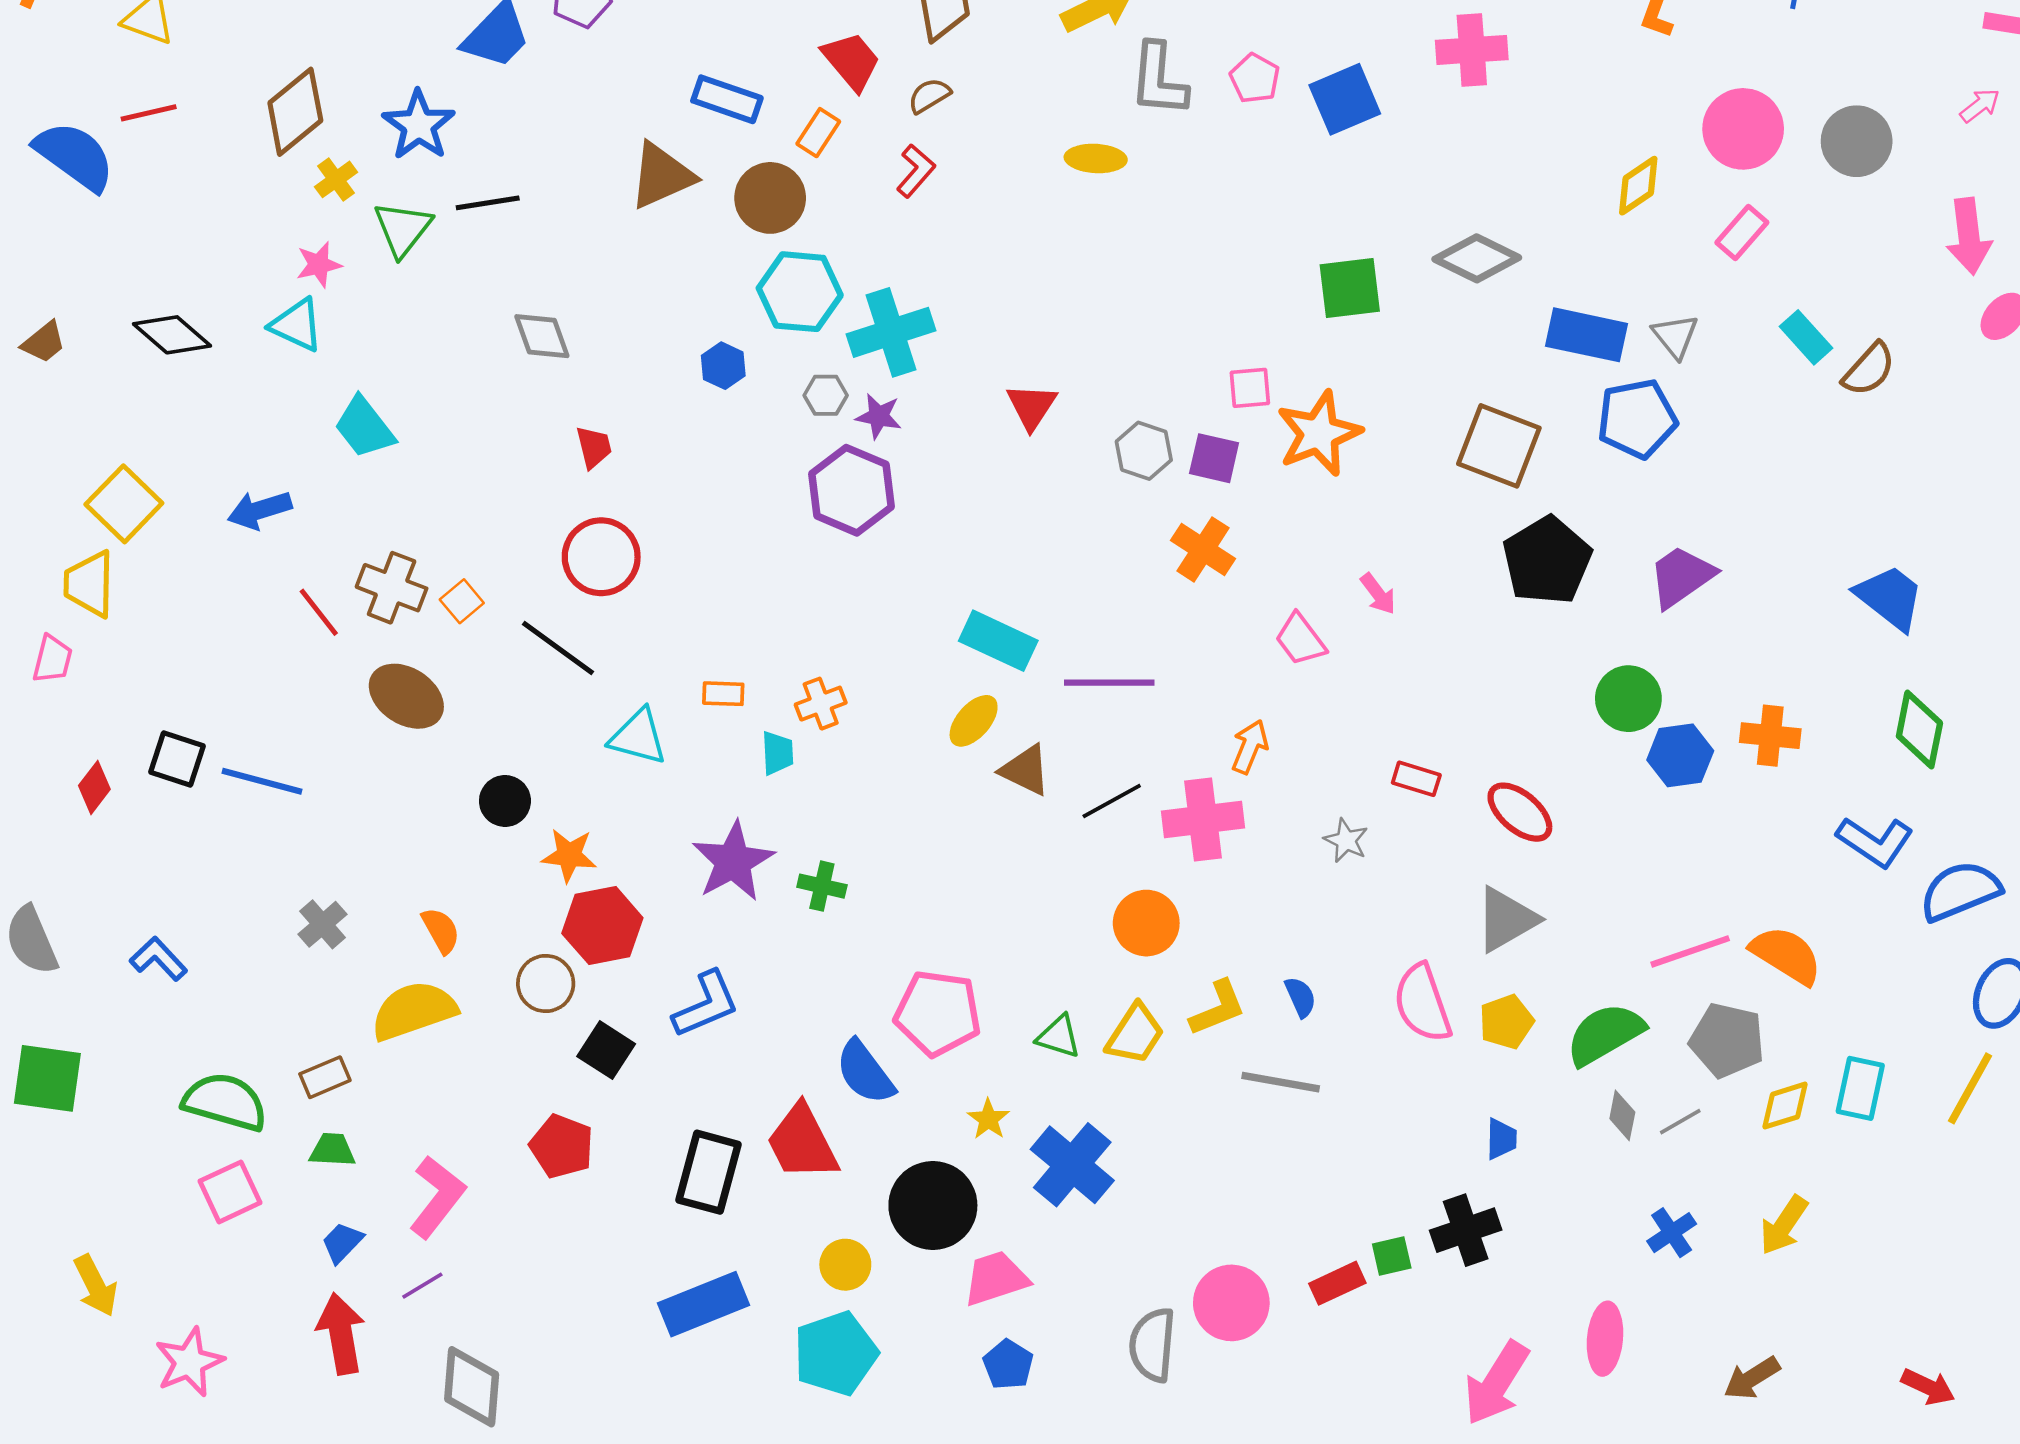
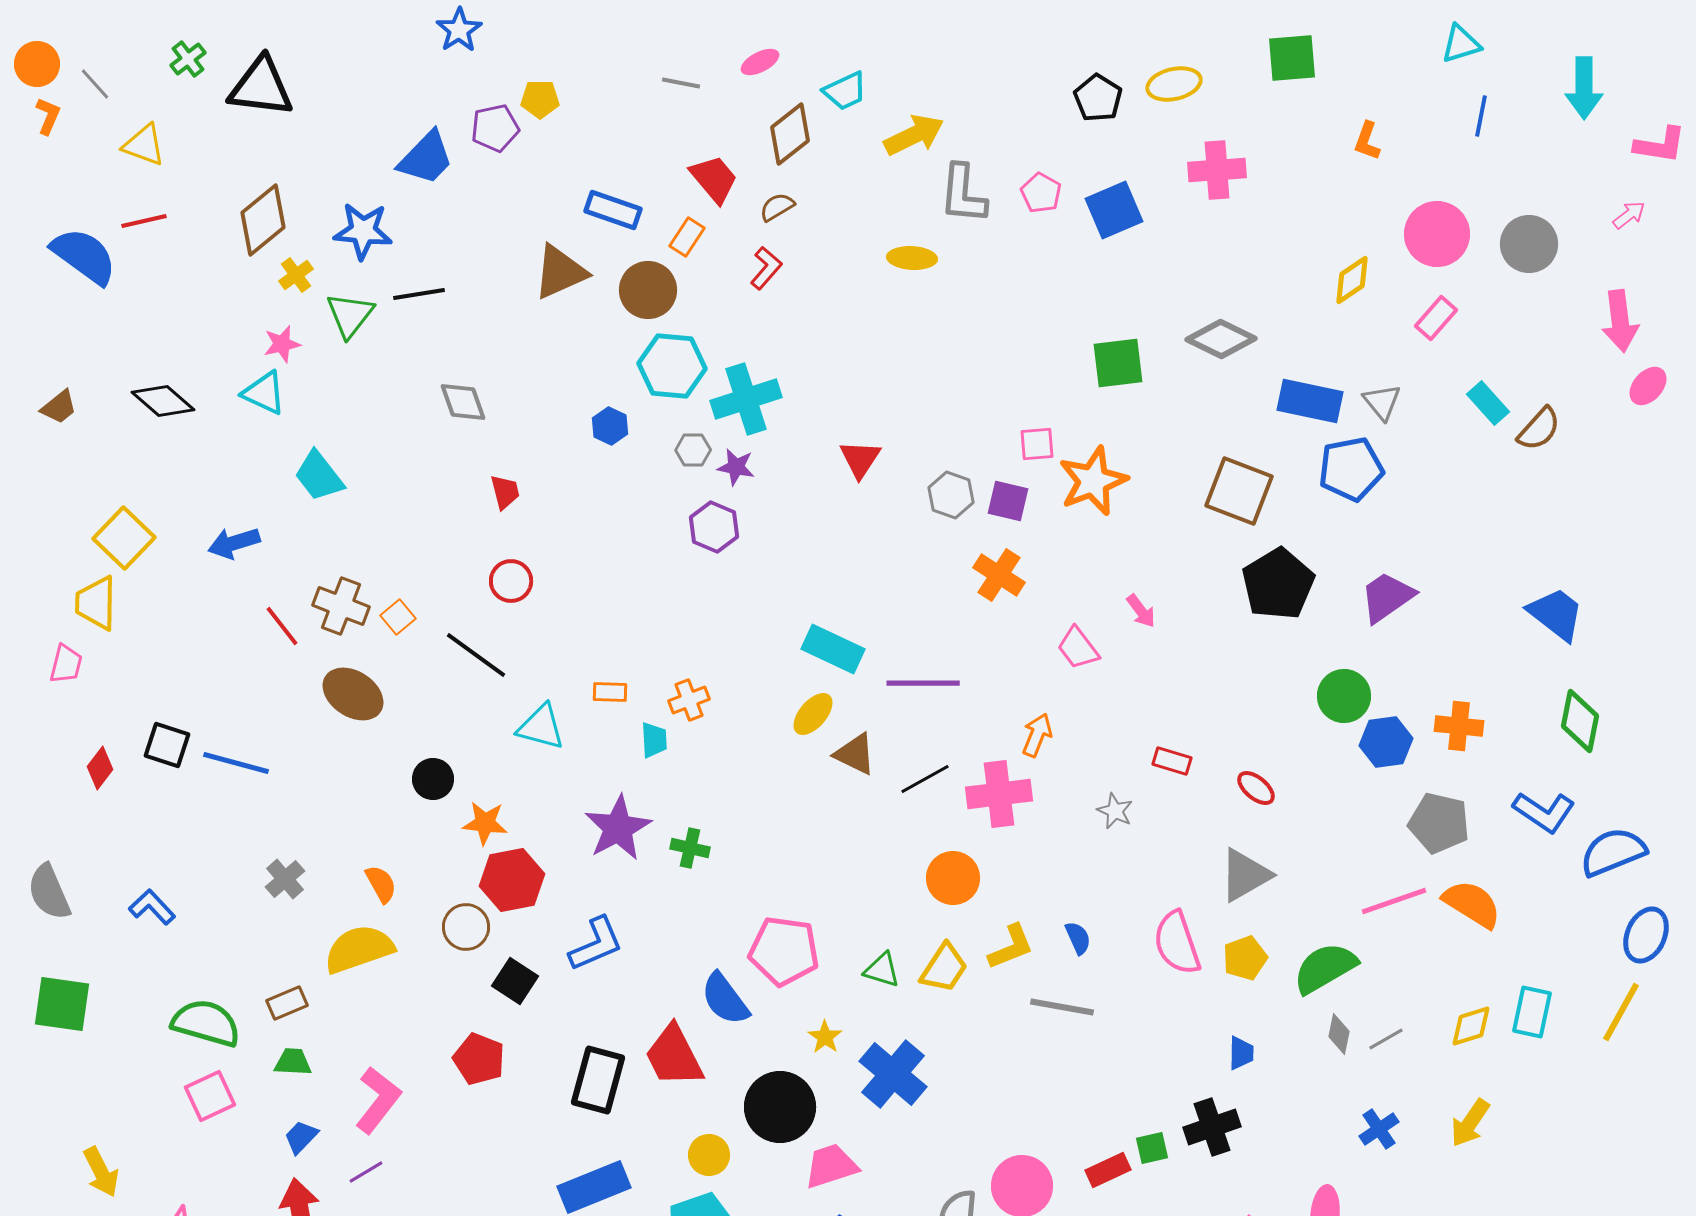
blue star: (419, 125) -> (363, 231), turned -30
purple hexagon: (852, 490) -> (714, 527), size x0.7
red circle: (601, 557) -> (511, 581), size x0.7
red ellipse: (1520, 812) -> (1256, 788), size x0.7
gray pentagon: (1727, 1040) -> (1439, 823), moved

